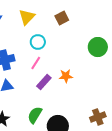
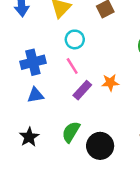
pink line: (36, 63) -> (72, 66), turned -64

